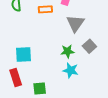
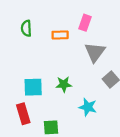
green star: (67, 51) -> (64, 84), moved

